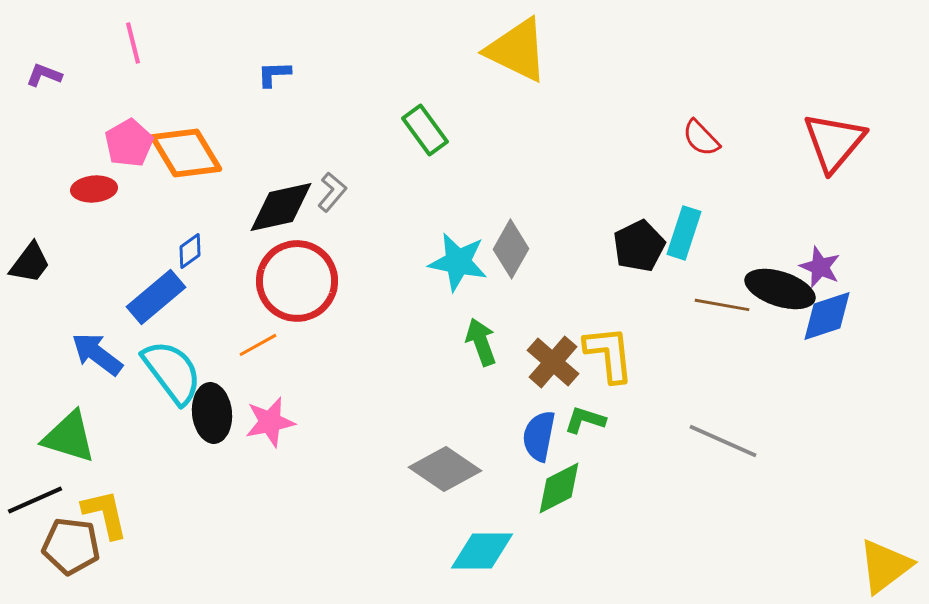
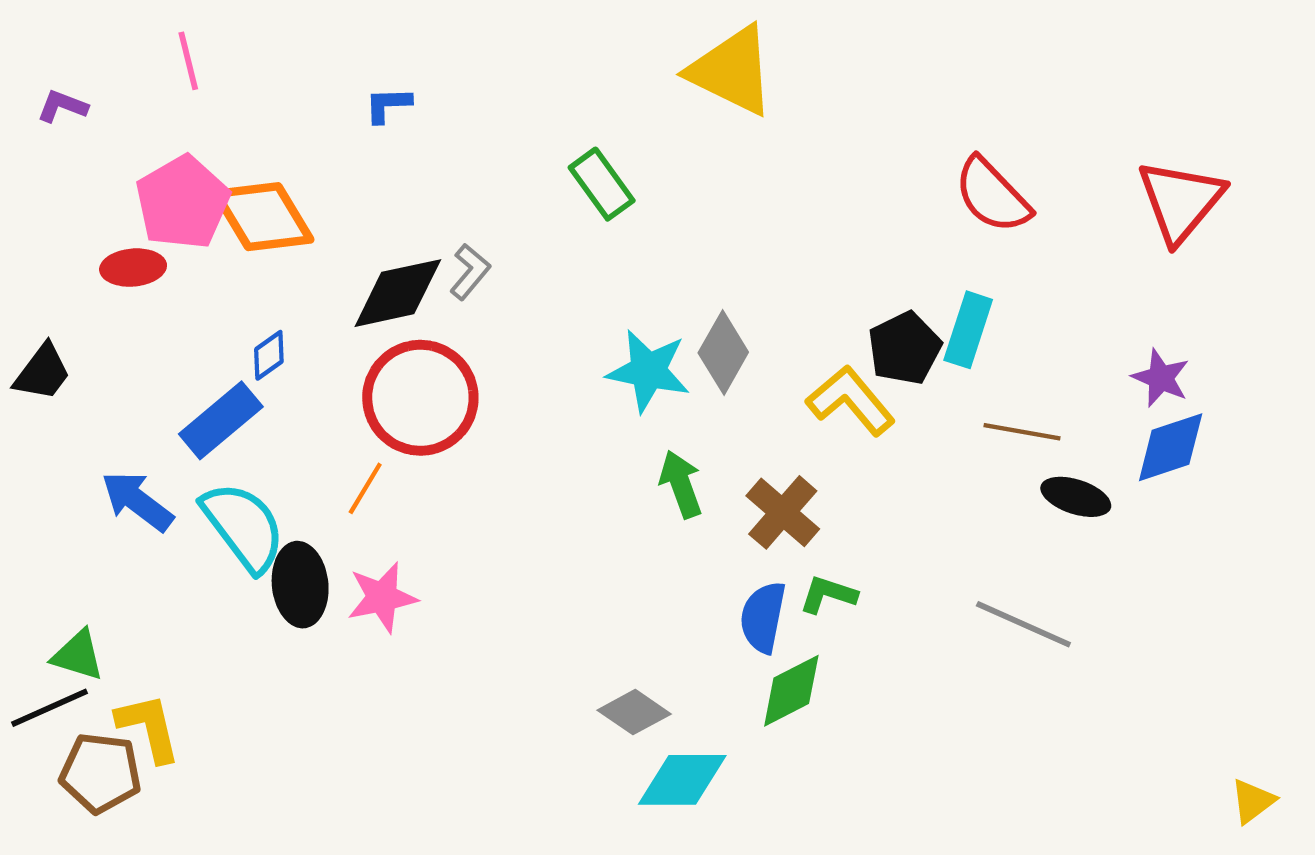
red semicircle: (701, 138) -> (992, 195), size x1.5
pink pentagon: (129, 143) -> (183, 202), size x1.4
black ellipse: (780, 289) -> (1076, 497), moved, size x0.7
orange line: (258, 345) -> (365, 488), turned -30
yellow L-shape: (609, 354) -> (851, 401), moved, turned -34
green triangle: (69, 437) -> (78, 655), moved, size x0.7
gray diamond: (445, 469) -> (634, 712), moved, size x0.7
yellow triangle: (885, 566) -> (1253, 801), size x0.6

